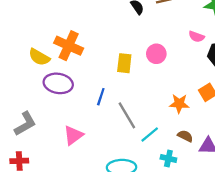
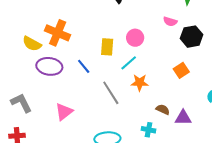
blue line: (101, 97) -> (84, 66), moved, turned -56
orange star: (179, 104) -> (140, 83), moved
gray L-shape: (25, 124) -> (21, 103), turned -85
cyan line: (150, 134) -> (129, 63), moved

